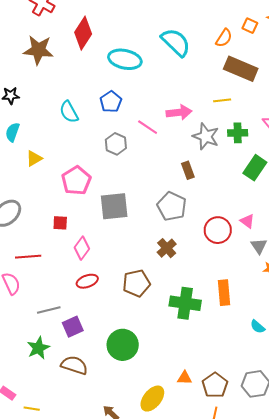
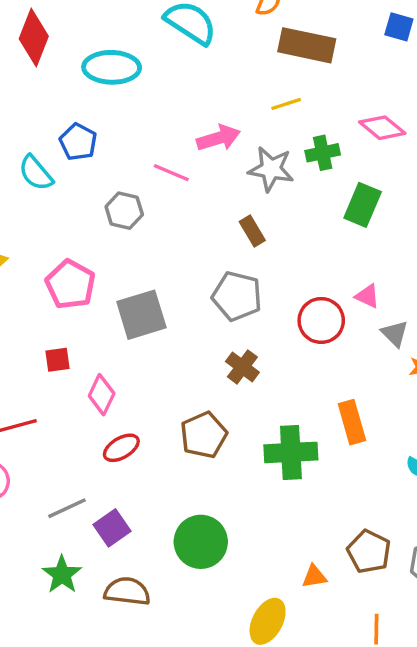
blue pentagon: (111, 102) -> (78, 142), moved
brown pentagon: (215, 385) -> (369, 552), moved

